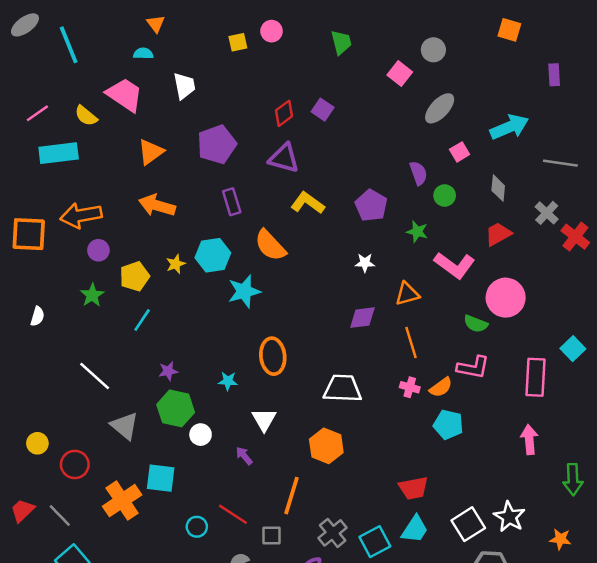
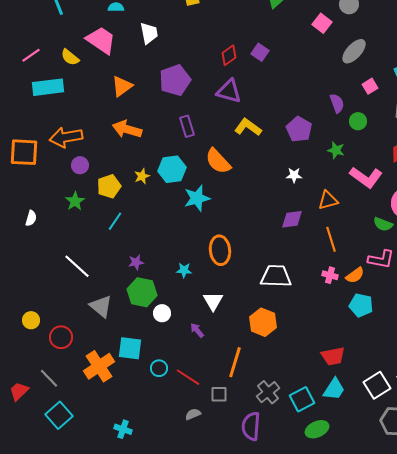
red trapezoid: (22, 511) -> (19, 391), moved
cyan circle: (197, 527) -> (159, 368), moved

